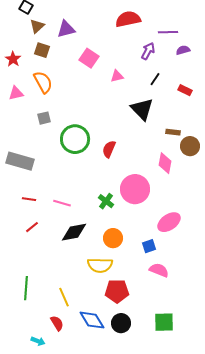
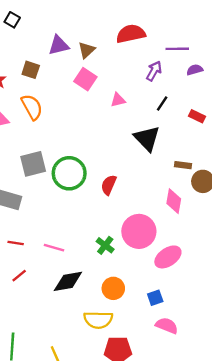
brown triangle: (37, 26) -> (87, 50), moved
gray square: (44, 118) -> (33, 164), moved, size x1.6
pink ellipse: (169, 222) -> (168, 257), moved

